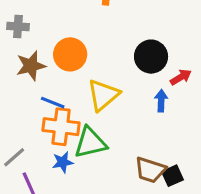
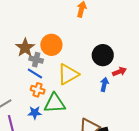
gray cross: (18, 27) -> (36, 60), moved
brown star: (31, 66) -> (25, 48), turned -30
orange cross: (61, 127) -> (38, 90), size x0.6

